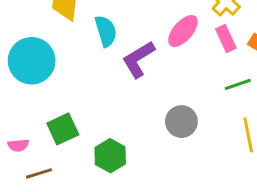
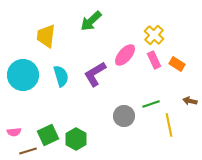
cyan semicircle: (106, 31) -> (61, 76), moved
green line: (238, 84) -> (151, 104), moved
green square: (63, 129) -> (48, 135), moved

